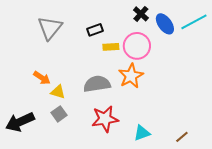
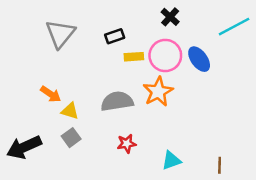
blue ellipse: (165, 24) -> (199, 59), moved
red star: (105, 119) -> (127, 144), size x0.6
brown line: (182, 137) -> (220, 165), turned -48

